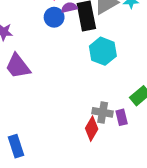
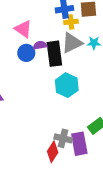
purple rectangle: (122, 117) -> (79, 144), size x1.6

